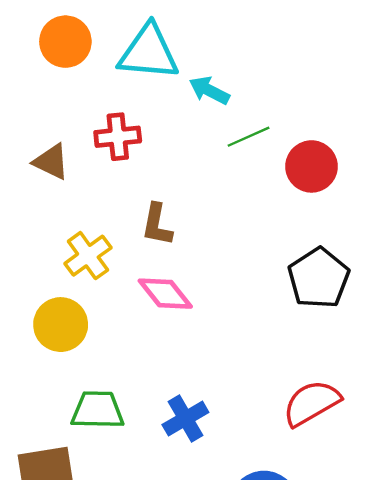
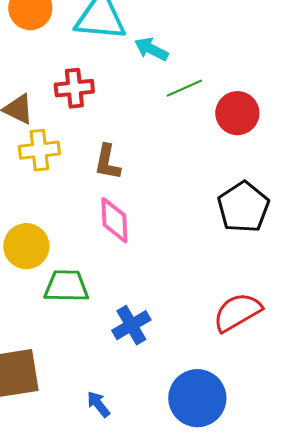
yellow cross: (88, 256) -> (39, 150), moved, turned 30
pink diamond: (165, 294) -> (114, 220), turned 36
green trapezoid: (97, 410) -> (66, 286), moved

